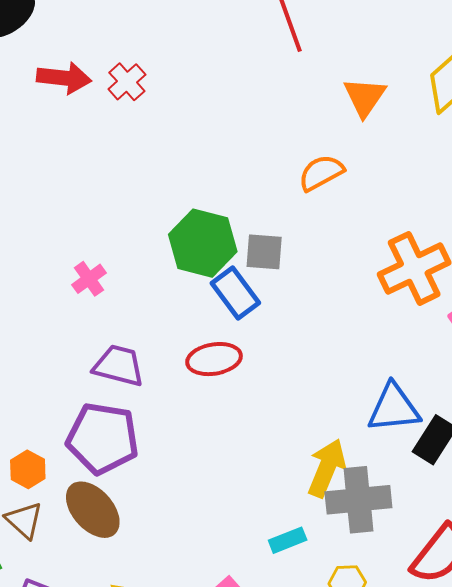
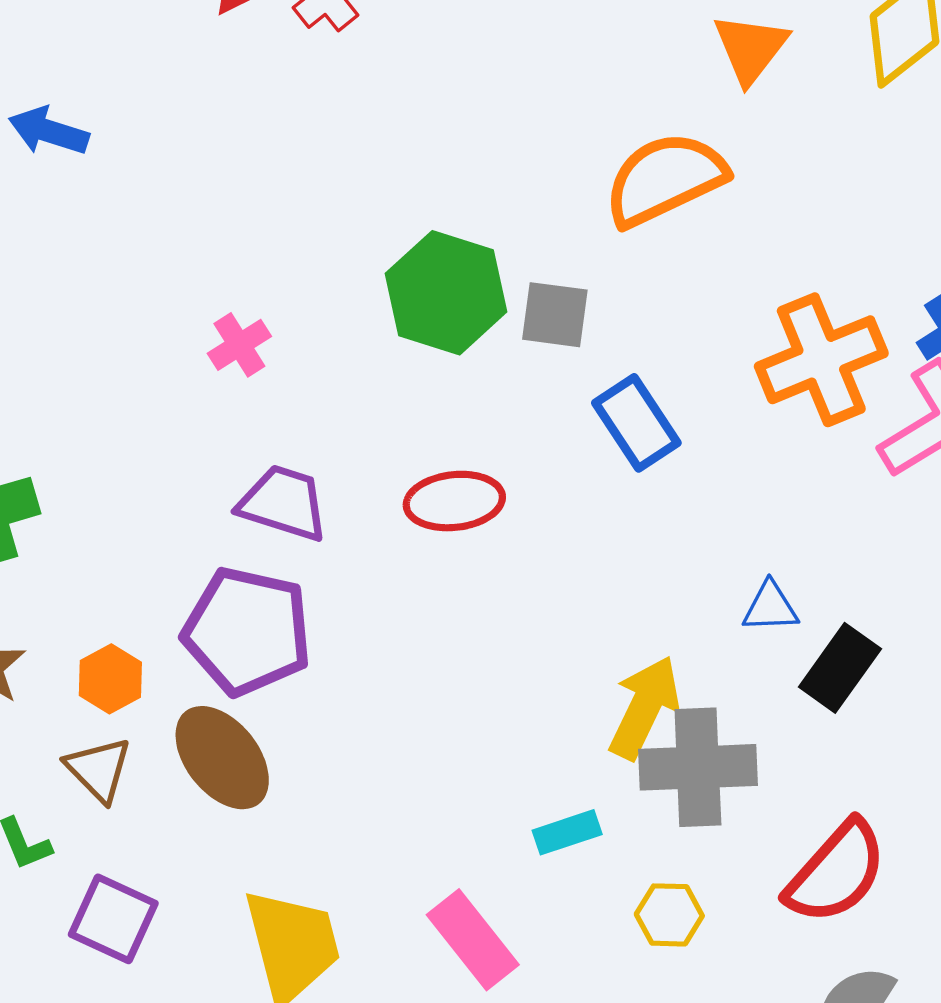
orange semicircle: (321, 173) -> (665, 179), size x1.5
blue rectangle: (235, 293) -> (636, 423), moved
blue triangle: (394, 408) -> (770, 607), size x0.6

